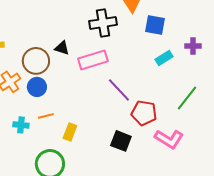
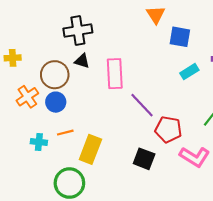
black cross: (103, 23) -> (78, 31), moved
pink rectangle: (93, 60) -> (115, 74), turned -76
yellow rectangle: (70, 132) -> (90, 149), size x1.5

